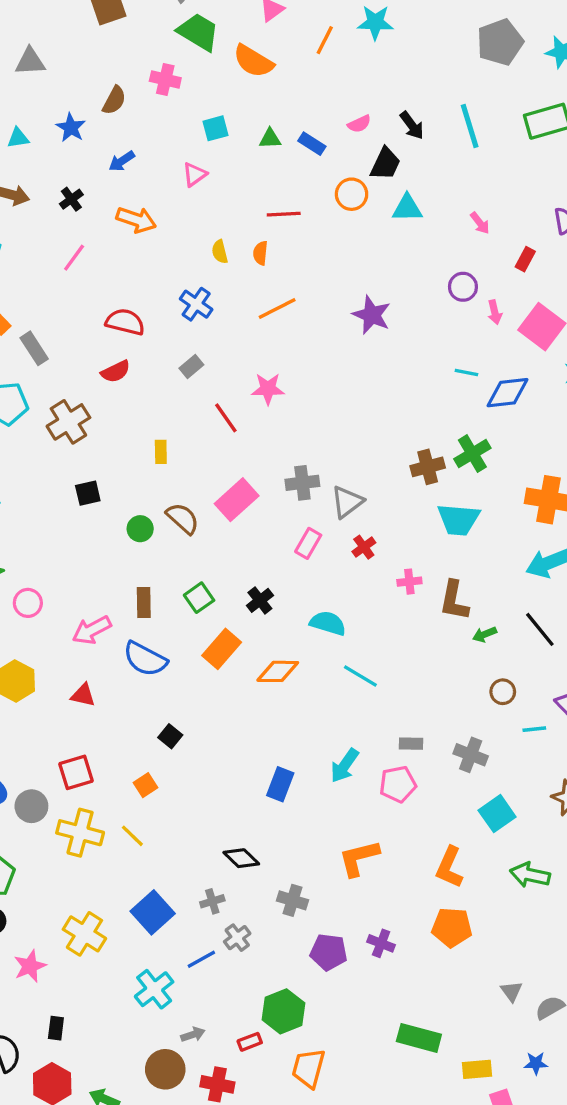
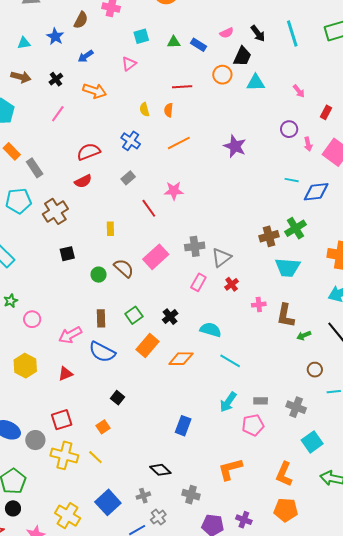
red semicircle: (125, 322) -> (89, 152), turned -35
red triangle: (83, 695) -> (65, 374), turned -35
cyan arrow: (345, 766) -> (228, 402), moved

